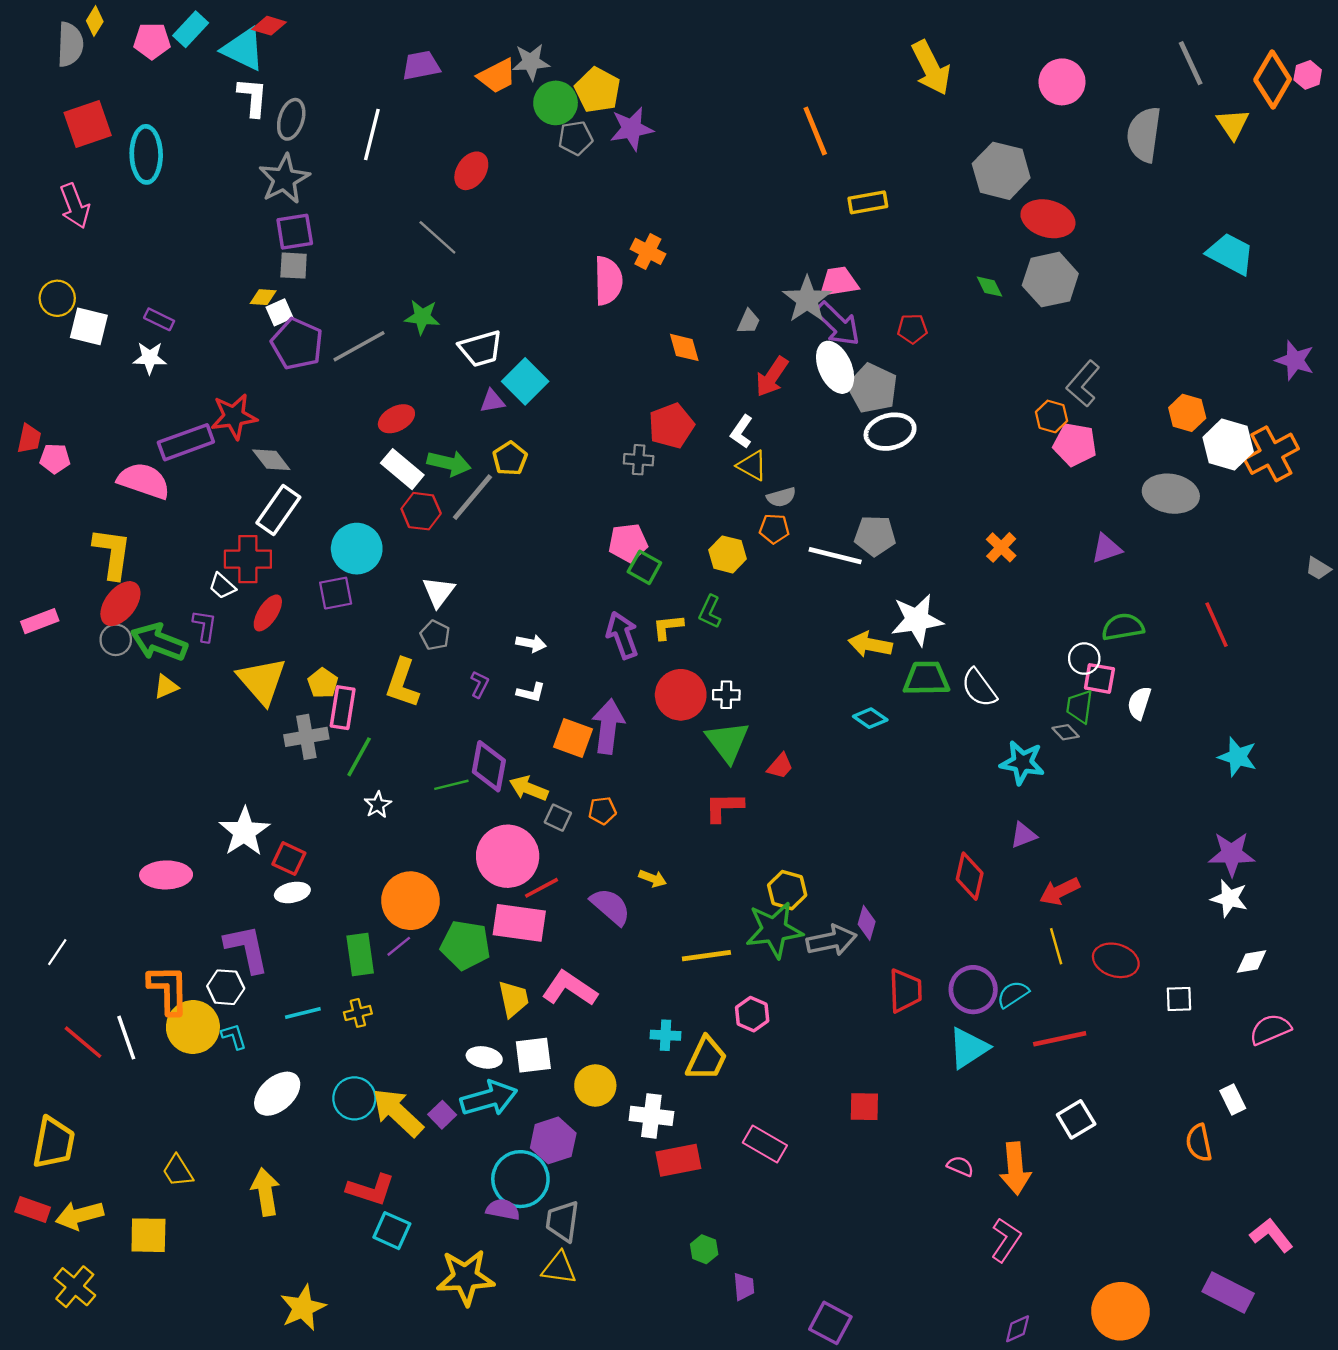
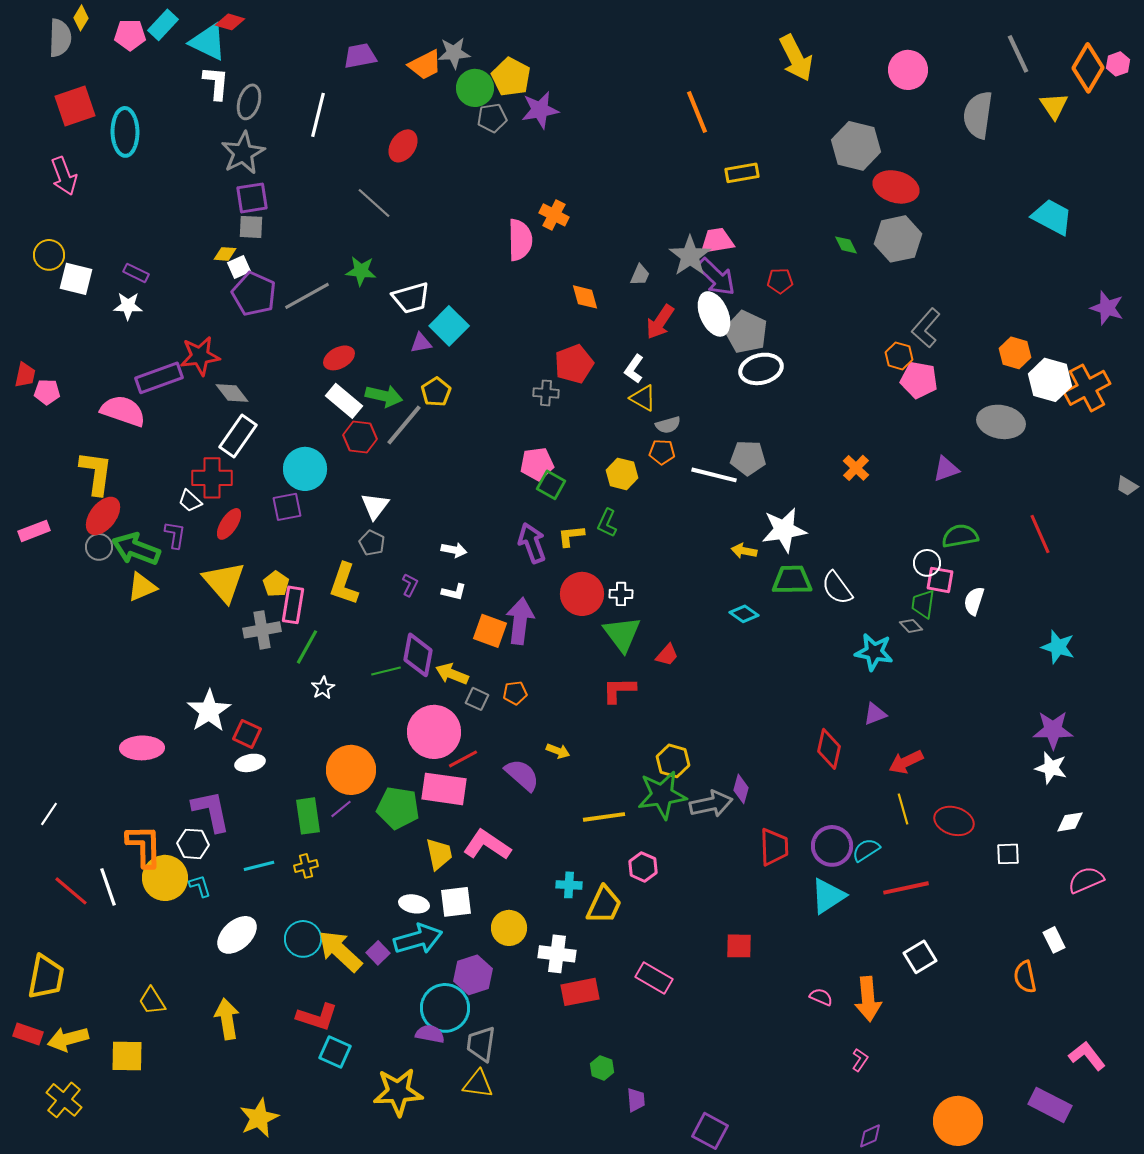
yellow arrow: (870, 645) -> (744, 551), size x0.7
yellow triangle: (166, 687) -> (142, 587), size x1.4
pink L-shape: (1006, 1240) -> (860, 1060), size x0.6

